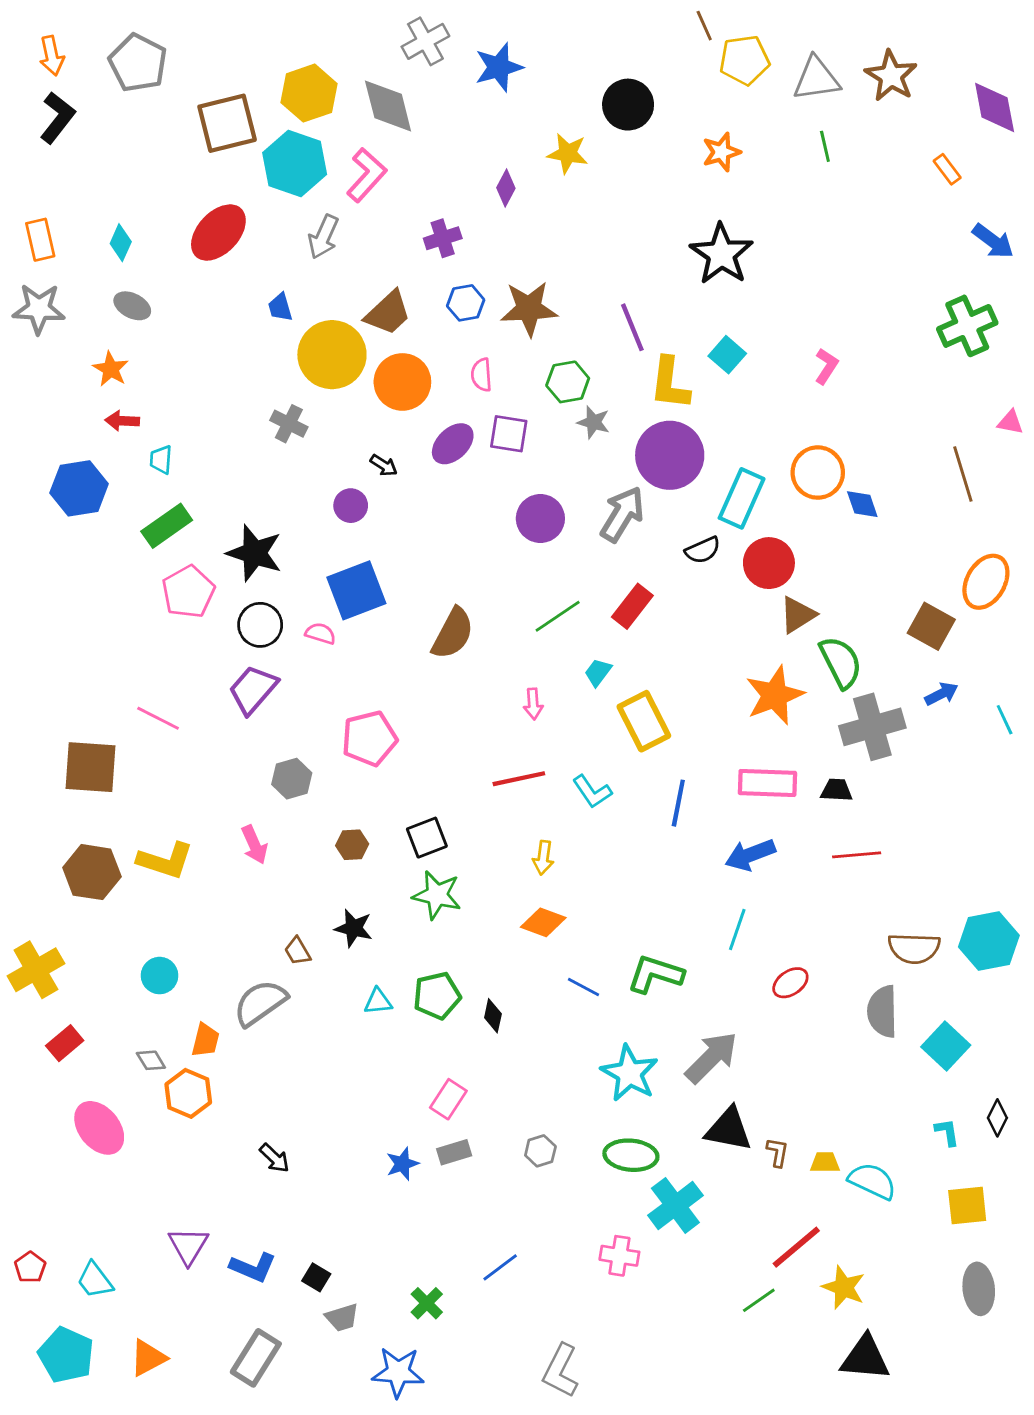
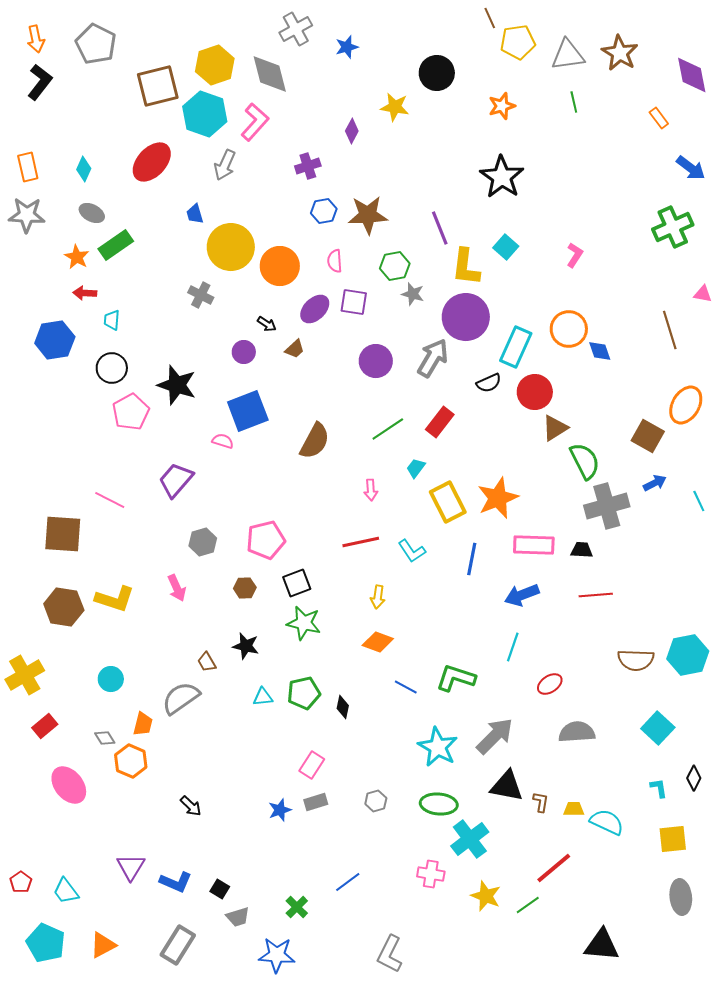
blue star: (499, 67) -> (347, 47), size x0.7
brown trapezoid: (388, 313) -> (295, 349), moved, size x0.6
green rectangle: (167, 526) -> (116, 245), moved
black circle: (260, 625) -> (112, 368), moved
orange star: (775, 695) -> (498, 498), moved
pink pentagon: (369, 738) -> (266, 540), moved
gray semicircle: (882, 1011) -> (577, 732), moved, turned 87
yellow star: (844, 1287) -> (486, 896), moved

